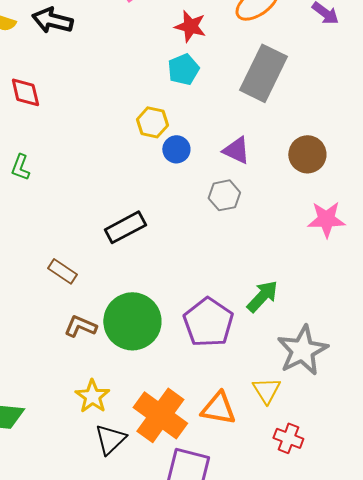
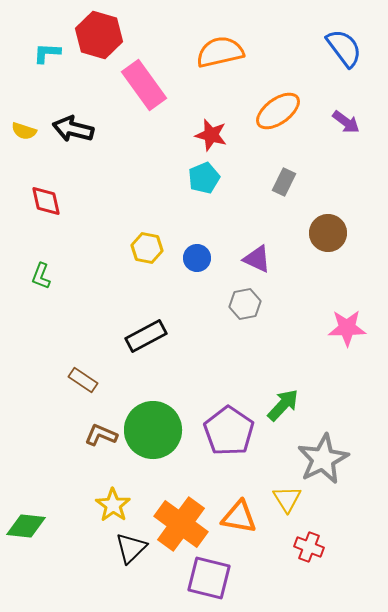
gray rectangle: (263, 73) -> (284, 182), size x0.5
yellow hexagon: (152, 122) -> (147, 248), moved
brown circle: (307, 154) -> (328, 233), moved

